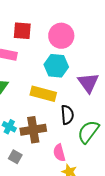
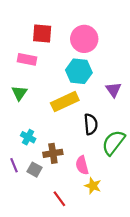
purple triangle: (88, 83) -> (113, 90), size x0.7
yellow rectangle: (43, 94) -> (65, 102), turned -40
brown cross: (33, 130) -> (53, 153), moved, size x0.7

